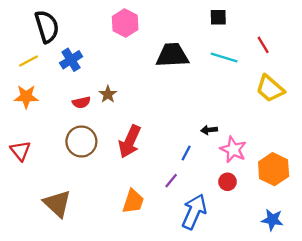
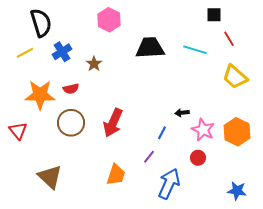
black square: (218, 17) -> (214, 15), moved
brown star: (108, 94) -> (94, 64), moved
orange star: (26, 97) -> (40, 95), moved, size x1.4
orange hexagon: (274, 169) -> (237, 132), moved

